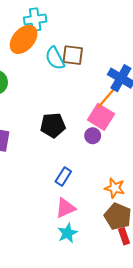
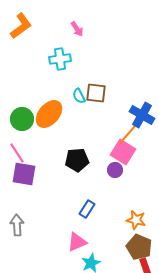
orange ellipse: (24, 39) -> (49, 114), moved
cyan semicircle: (55, 58) -> (79, 96), size x0.7
pink triangle: (65, 208) -> (77, 242), moved

